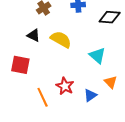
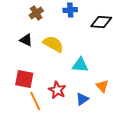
cyan triangle: (97, 56) -> (80, 65), moved, turned -36
red square: (20, 65) -> (24, 79), moved

